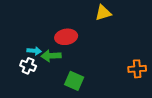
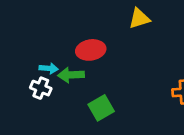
green square: (74, 81) -> (101, 108), turned 36

